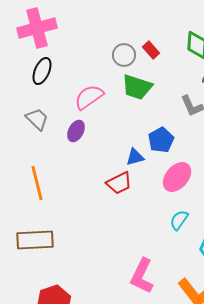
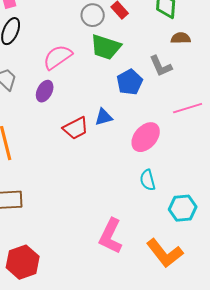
blue pentagon: (161, 140) -> (130, 82), moved
red trapezoid: (119, 183) -> (76, 128), moved
cyan semicircle: (179, 220) -> (148, 180), turned -50

